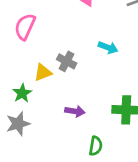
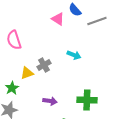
pink semicircle: (25, 27) -> (14, 40), turned -42
gray cross: (67, 61) -> (44, 65), turned 32

